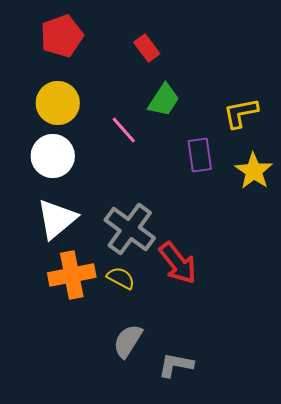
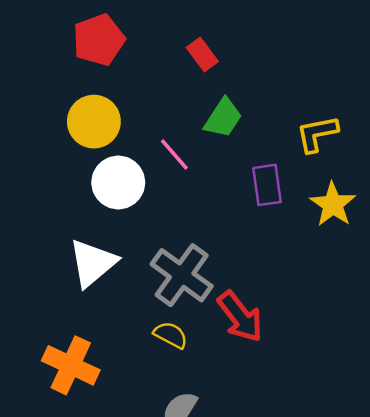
white circle: (53, 156) -> (118, 182), moved
orange cross: (72, 275) -> (71, 365), moved, turned 36

